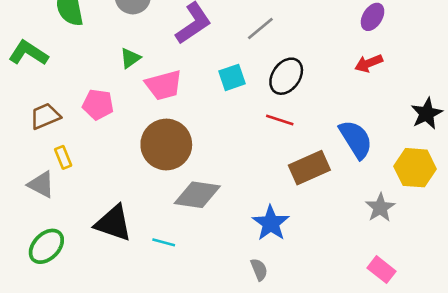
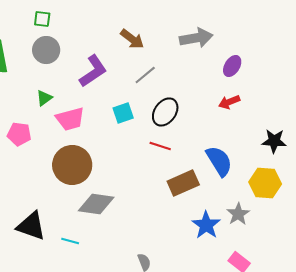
black star: (427, 114) -> (274, 141), turned 30
blue star: (271, 223) -> (206, 225), moved

